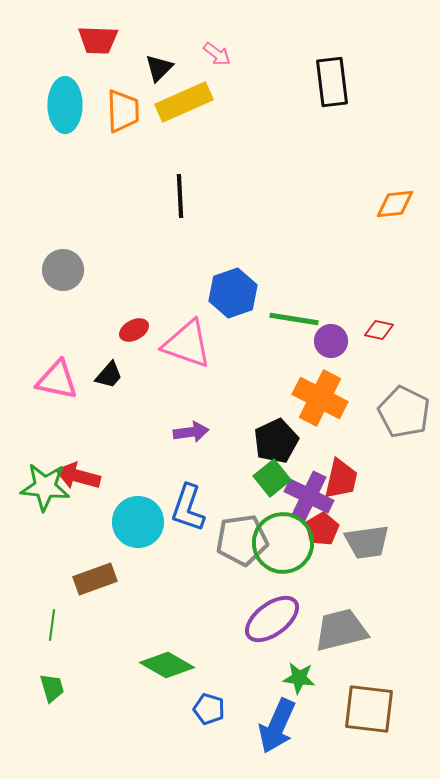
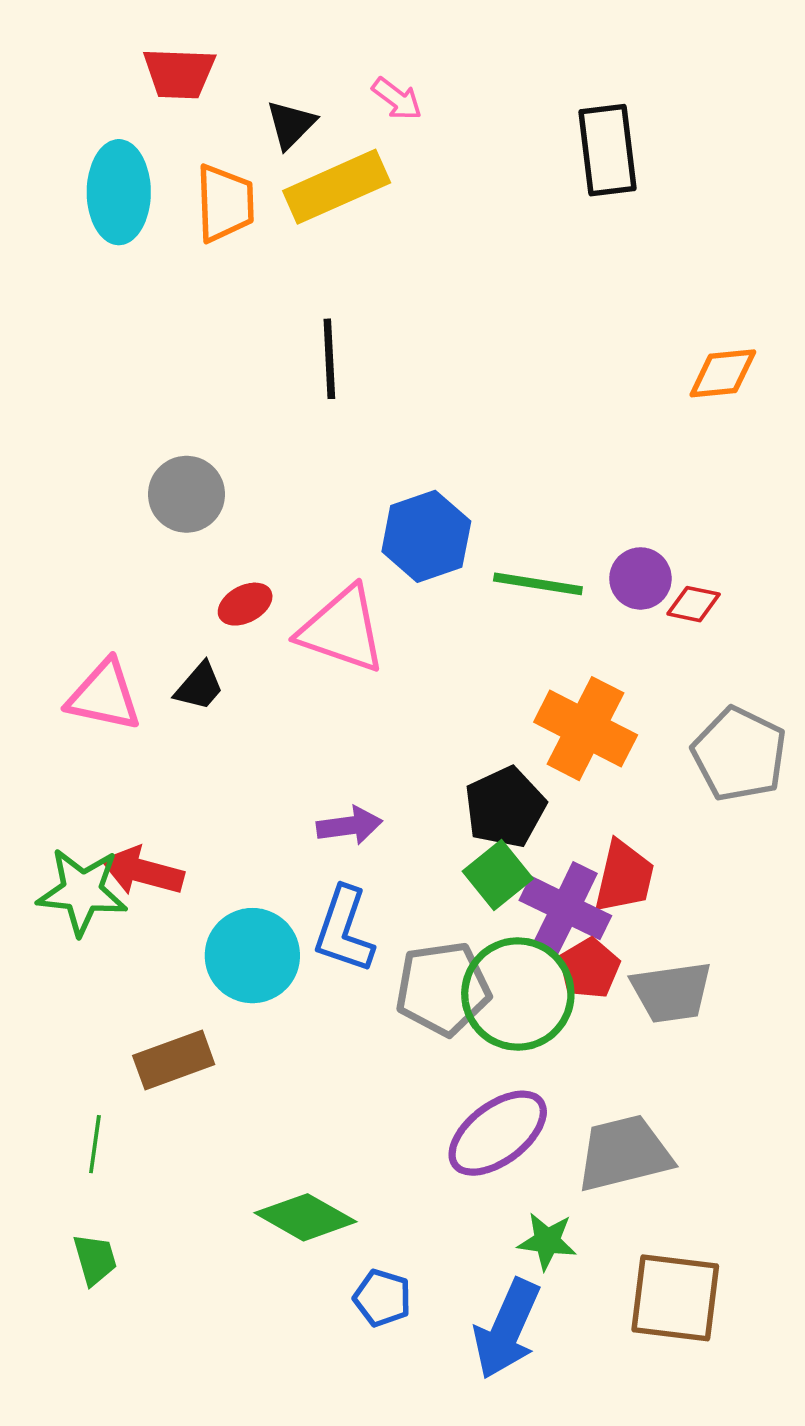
gray circle: (63, 270) -> (186, 494), moved
purple circle: (331, 341) -> (640, 578), moved
purple arrow: (191, 432) -> (349, 826), moved

